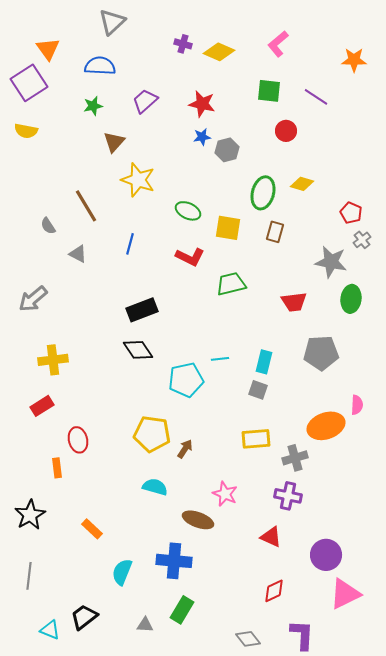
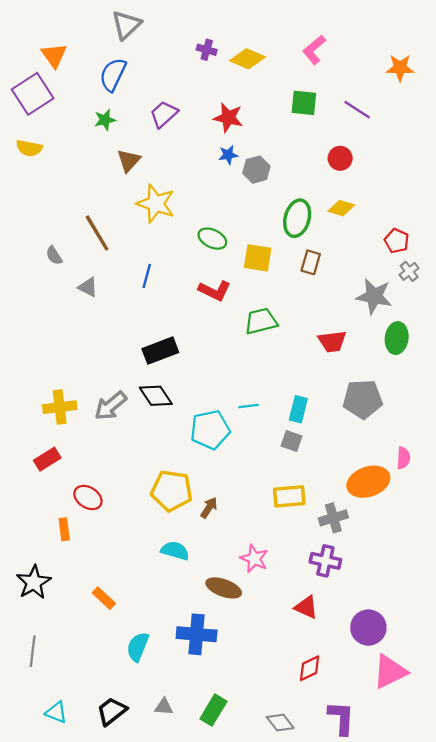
blue semicircle: (100, 66) -> (113, 75), turned -68
red circle: (286, 131) -> (340, 158), moved
gray arrow: (33, 299) -> (111, 406), moved
red ellipse: (78, 440) -> (88, 498), turned -45
green rectangle: (182, 610) -> (213, 710), moved
black trapezoid: (84, 617) -> (112, 711), moved

